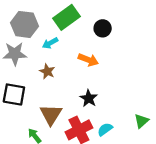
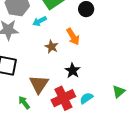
orange arrow: (88, 60) -> (73, 37), turned 36
brown star: (47, 71) -> (52, 47), moved

